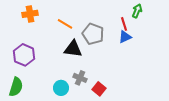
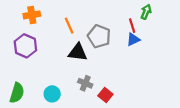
orange line: (65, 24) -> (69, 26), turned 35
purple hexagon: (24, 55) -> (25, 46), moved
cyan circle: (61, 88) -> (52, 94), moved

